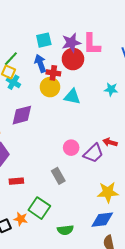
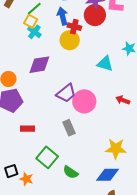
cyan triangle: (72, 97) -> (105, 64), moved
pink circle: (71, 148) -> (84, 101), size x1.5
purple trapezoid: (93, 153) -> (66, 93), moved
orange star: (21, 219) -> (26, 179), moved
green semicircle: (65, 230) -> (71, 172), moved, turned 35

